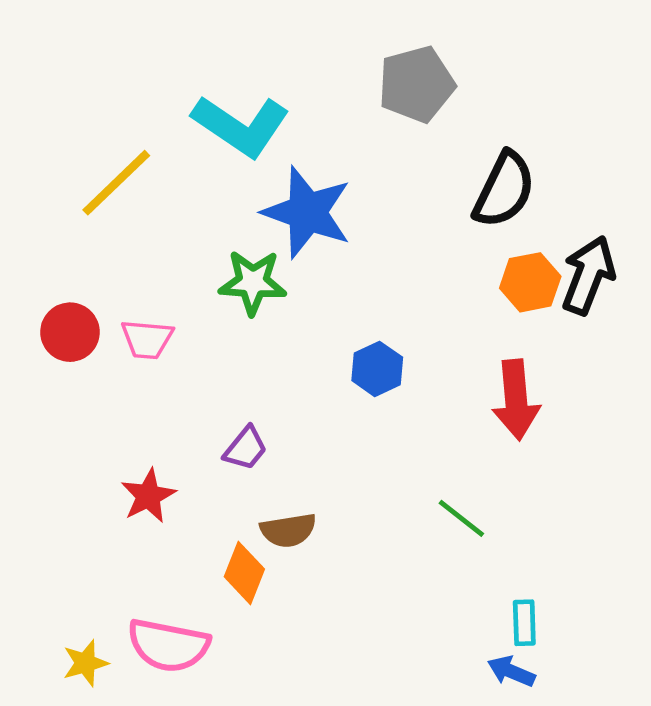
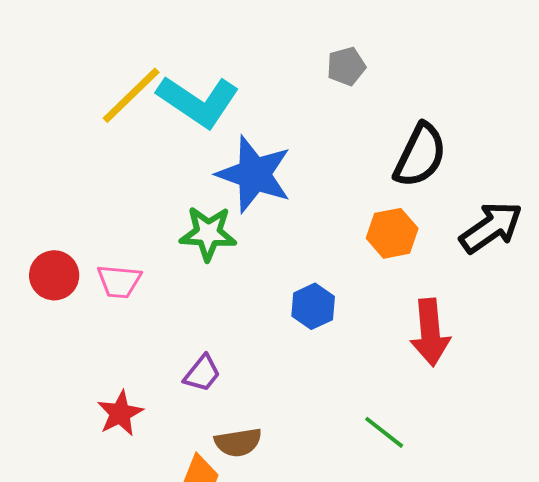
gray pentagon: (416, 84) -> (346, 66), size x0.6
yellow line: (116, 183) -> (131, 95), moved
black arrow: (588, 275) -> (491, 227), turned 34
orange hexagon: (530, 282) -> (392, 233), moved

